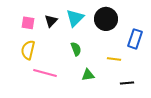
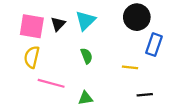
black circle: (106, 19) -> (137, 17), moved
pink square: (28, 23) -> (32, 26), size x1.6
green triangle: (88, 75) -> (85, 98), moved

